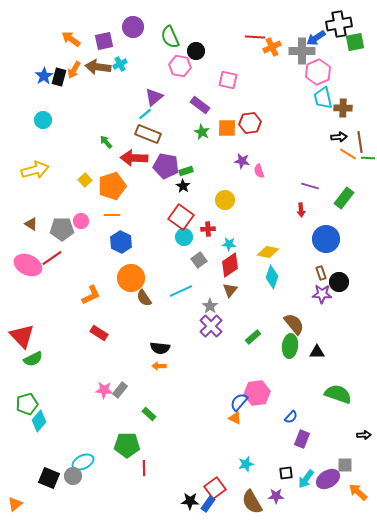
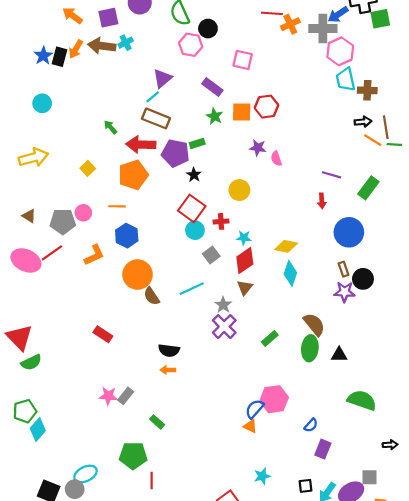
green rectangle: (186, 171) -> (197, 143), moved
orange pentagon: (112, 186) -> (133, 175), moved
orange L-shape: (91, 295) -> (94, 255), moved

